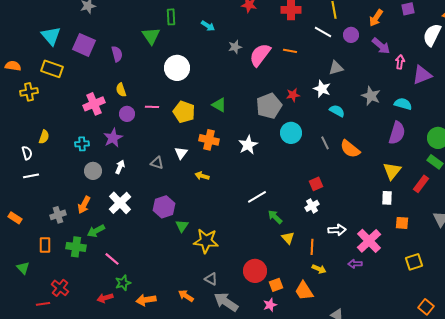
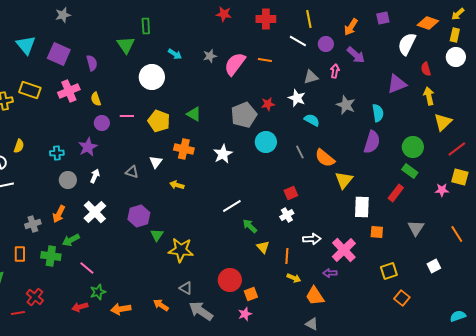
cyan arrow: (208, 26) -> (175, 54), moved
pink arrow: (400, 62) -> (335, 71), moved
yellow rectangle: (52, 69) -> (30, 90), moved
pink cross: (94, 104) -> (69, 91), moved
cyan semicircle: (403, 104) -> (378, 113), turned 66
yellow triangle: (392, 171) -> (344, 180), moved
white rectangle: (387, 198) -> (362, 207), size x1.5
orange trapezoid: (304, 291) -> (315, 296), moved
orange square: (426, 307) -> (402, 298), moved

